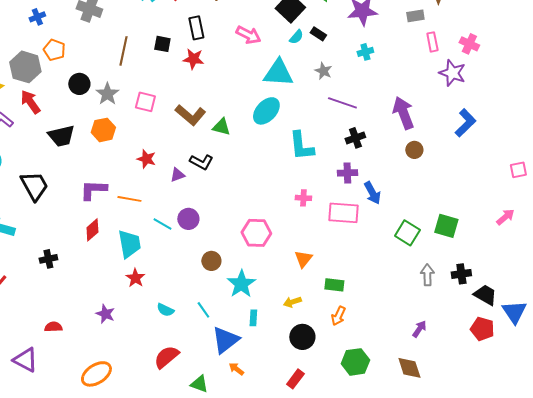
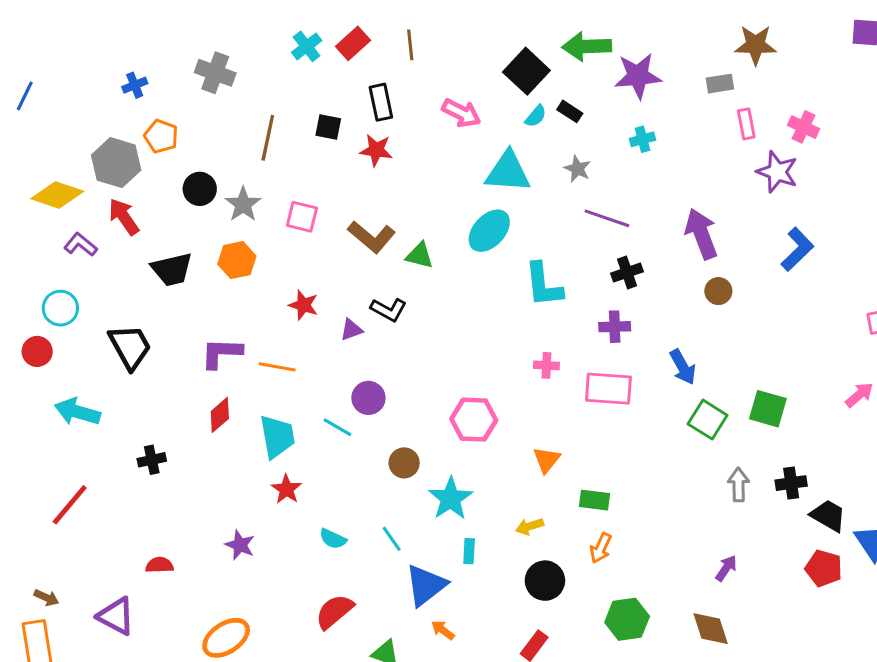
blue arrow: (372, 193) -> (683, 367), moved
cyan line: (162, 224) -> (338, 427), moved

